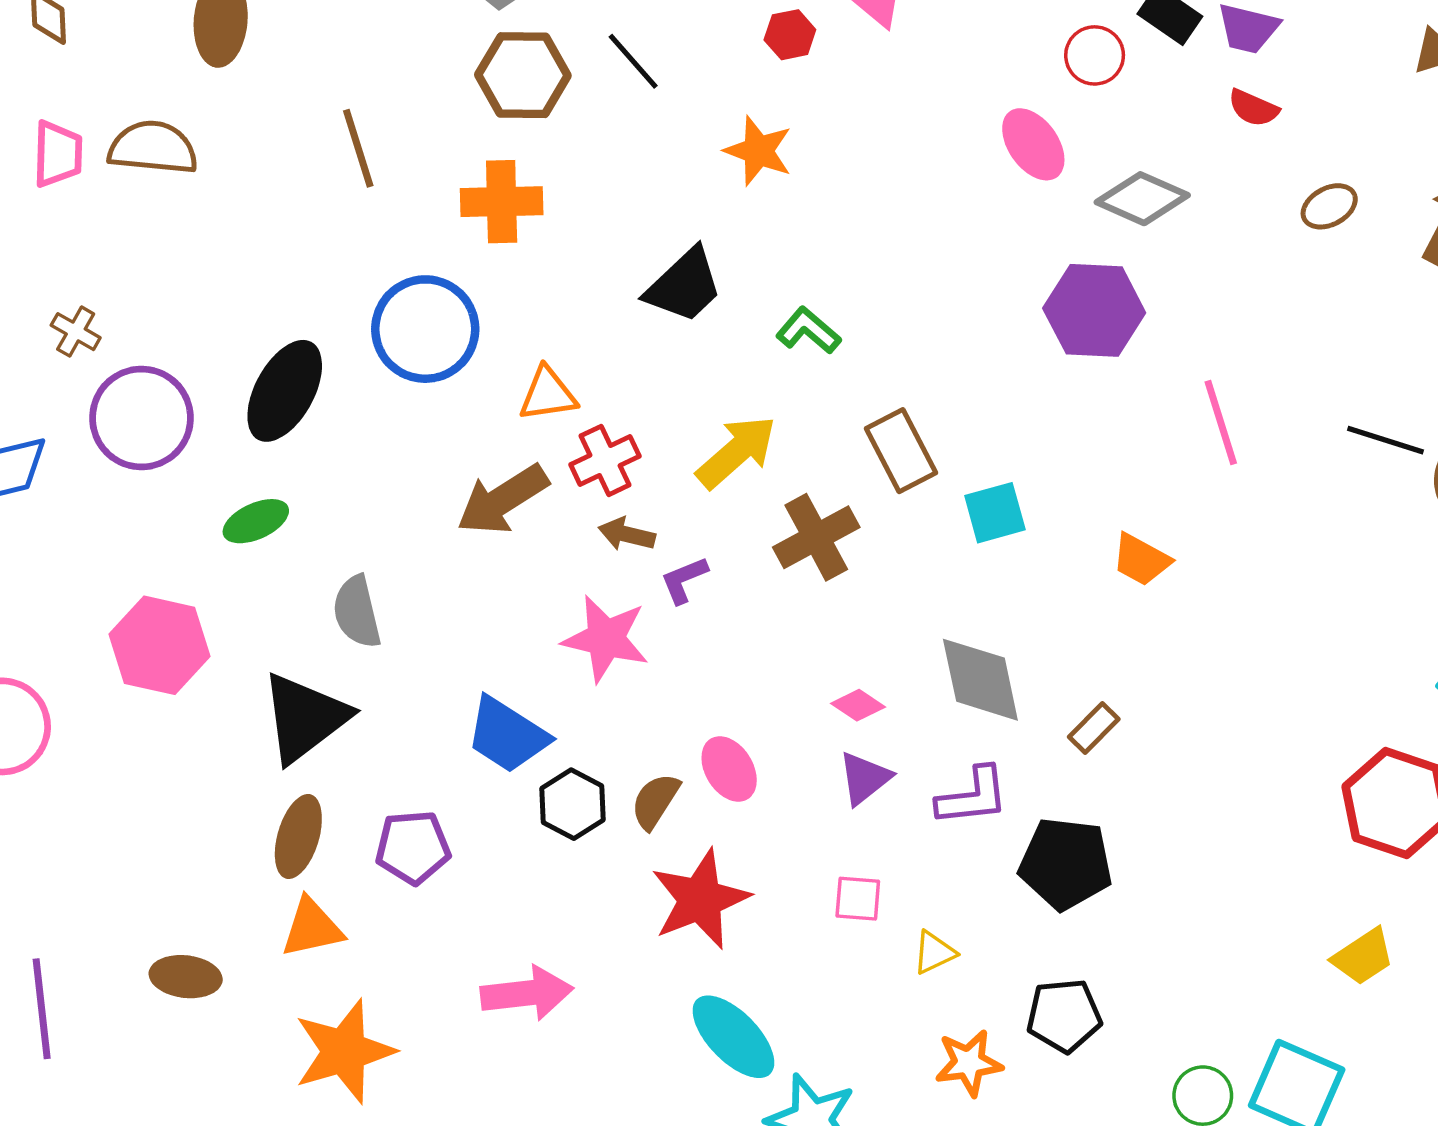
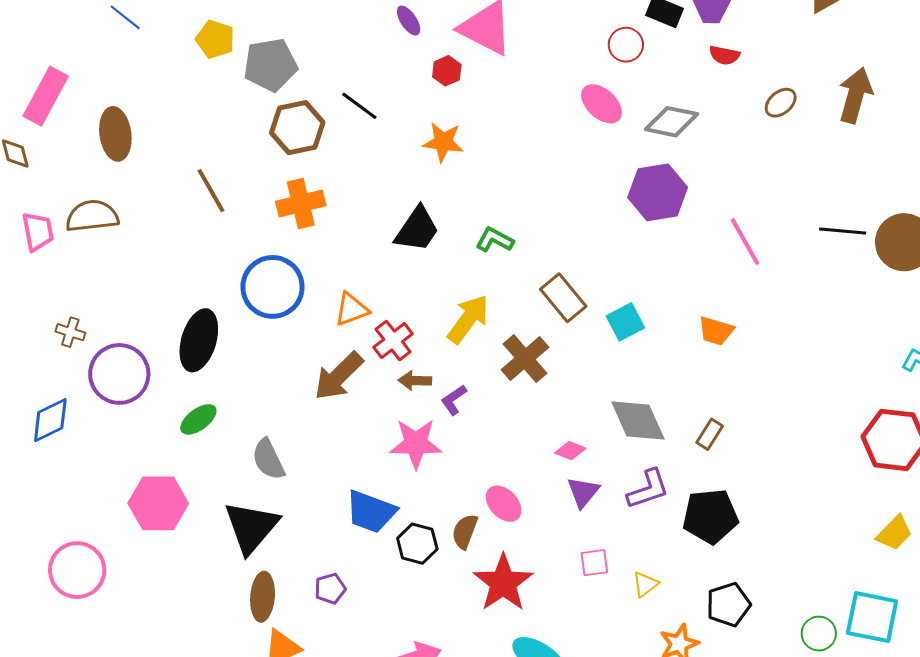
purple pentagon: (413, 847) -> (330, 589), size x0.7

